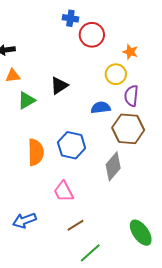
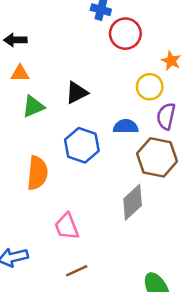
blue hexagon: (72, 145) -> (82, 145), moved

